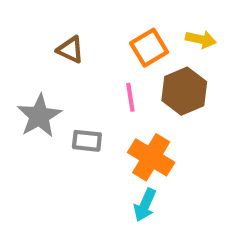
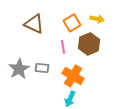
brown triangle: (70, 50) -> (34, 24), size x1.5
gray star: (39, 116) -> (19, 69), moved

